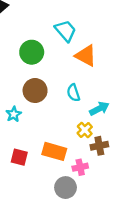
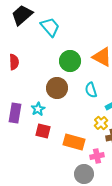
cyan trapezoid: (66, 31) -> (50, 27), moved
green circle: (32, 52) -> (70, 61), moved
red square: (19, 157) -> (43, 131), moved

